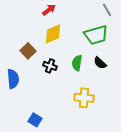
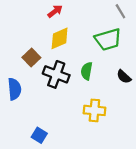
black semicircle: (100, 63) -> (124, 77), moved
black cross: (50, 66) -> (56, 74), size x1.6

